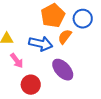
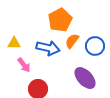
blue circle: (83, 19) -> (95, 46), moved
purple ellipse: (63, 70) -> (85, 78), moved

